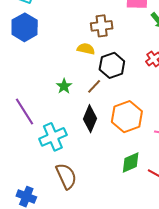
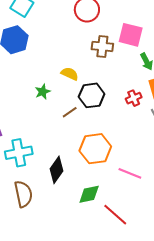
brown cross: (102, 26) -> (102, 46), moved
green star: (64, 86) -> (43, 92), moved
black diamond: (90, 119) -> (57, 170), moved

